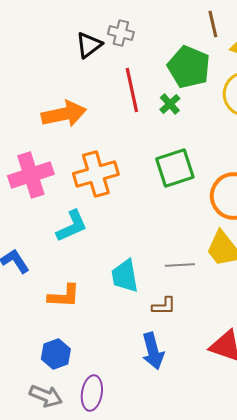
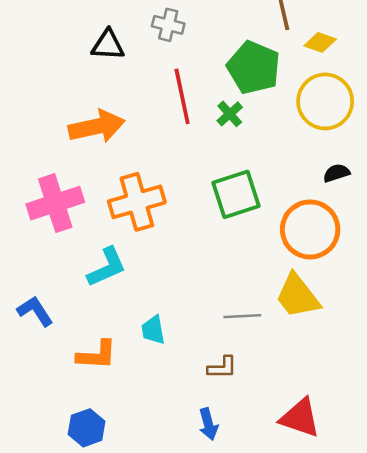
black triangle: (89, 45) -> (108, 45), moved, turned 40
cyan trapezoid: (125, 276) -> (153, 330), moved, size x0.7
blue arrow: (153, 351) -> (208, 424), size x0.7

